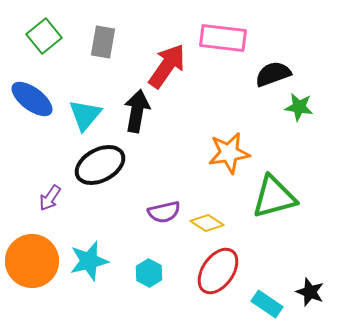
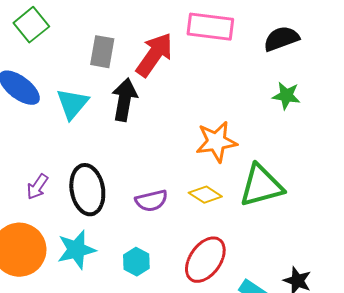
gray rectangle: (103, 42) -> (102, 52), moved
black semicircle: (273, 74) -> (281, 39), moved
black ellipse: (100, 165) -> (87, 190), moved, turned -72
yellow diamond: (207, 223) -> (205, 195), moved

